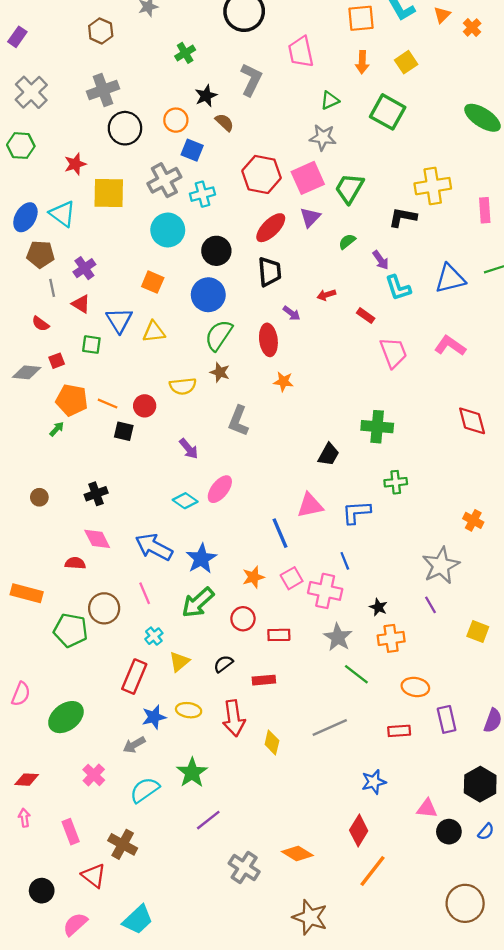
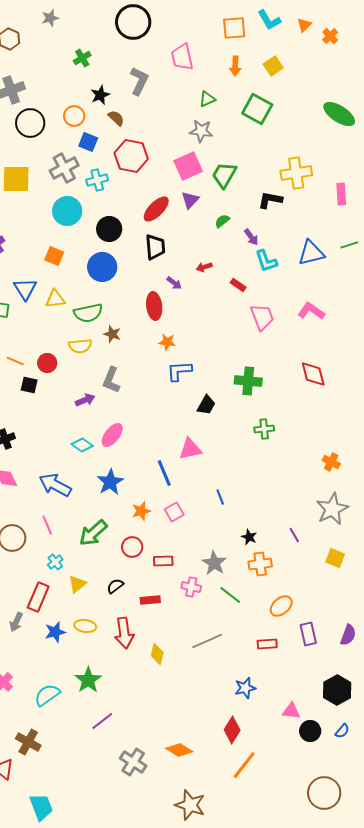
red hexagon: (261, 174) -> (131, 156), moved
green semicircle: (219, 335) -> (88, 313), moved, turned -136
gray L-shape: (238, 421) -> (111, 380), moved
red diamond: (472, 421) -> (313, 374), moved
purple arrow: (189, 449) -> (85, 400), turned -72
blue L-shape: (356, 512) -> (179, 371), moved
blue star: (201, 559) -> (110, 482), moved
gray star: (441, 566) -> (332, 509), moved
pink cross: (325, 591) -> (191, 587), moved, size x0.7
orange ellipse: (415, 687) -> (281, 606), turned -50
gray arrow: (134, 745) -> (16, 622), moved, turned -36
cyan trapezoid: (138, 920) -> (41, 807), turned -68

